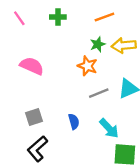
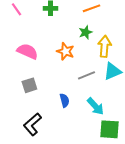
yellow arrow: (124, 45) -> (104, 46), moved, turned 100
orange star: (87, 66) -> (65, 51), moved
gray square: (34, 117) -> (29, 85), moved

